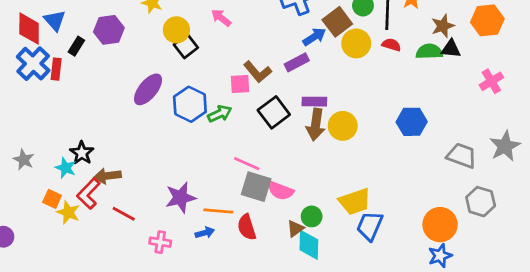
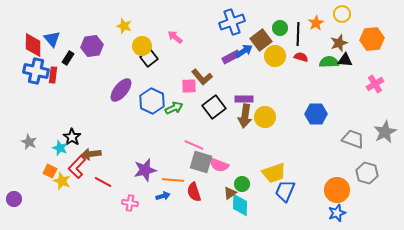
purple rectangle: (297, 62) -> (231, 57), moved
blue cross: (33, 64) -> (36, 71), turned -30

